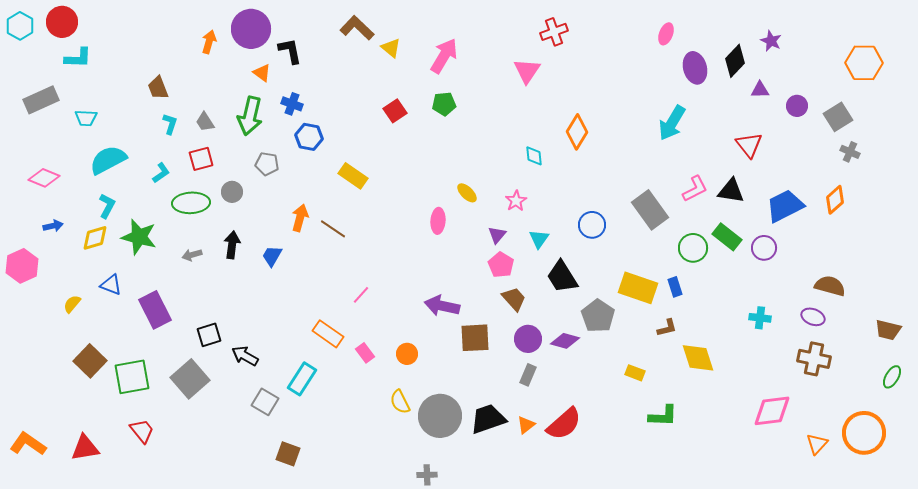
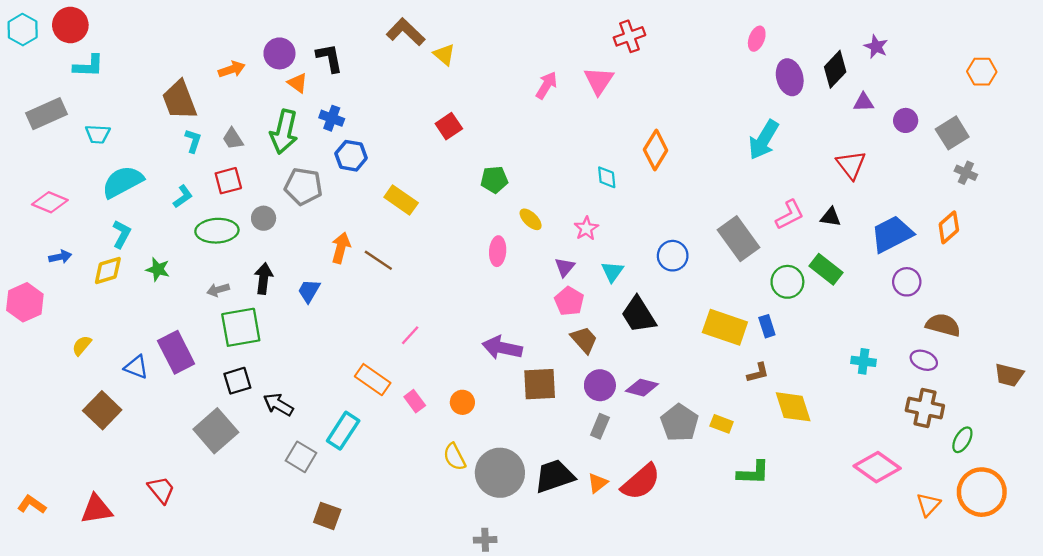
purple circle: (251, 29) -> (279, 53), moved, size x0.7
orange arrow: (209, 42) -> (232, 69), moved, turned 55
pink arrow: (444, 56) -> (547, 85), moved, size x0.7
orange hexagon: (864, 63) -> (982, 72), size x0.7
brown trapezoid: (158, 88) -> (179, 100), size x1.5
green pentagon: (444, 104) -> (494, 180), moved
gray pentagon: (267, 164) -> (303, 186), size x1.4
black triangle: (731, 191) -> (831, 217), size x0.7
green star: (139, 237) -> (158, 269), size x0.6
purple circle: (764, 248) -> (907, 282), moved
blue triangle: (111, 285) -> (136, 367), moved
gray pentagon: (598, 316) -> (679, 423), moved
green square: (132, 377) -> (241, 327), moved
green ellipse: (892, 377) -> (962, 440), moved
pink diamond: (772, 411) -> (877, 467), turned 42
orange L-shape: (28, 444) -> (32, 505), size x0.7

